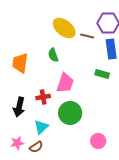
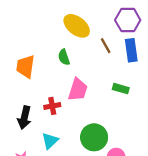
brown line: (87, 36) -> (106, 46), moved, turned 48
green rectangle: (102, 74) -> (121, 89), moved
green circle: (70, 113) -> (94, 137), moved

